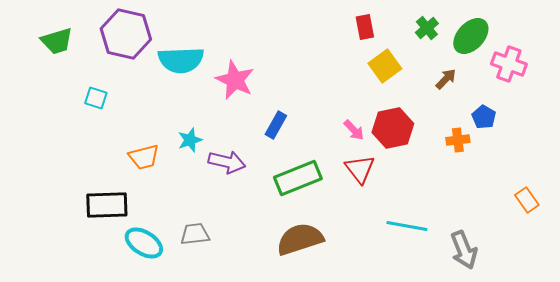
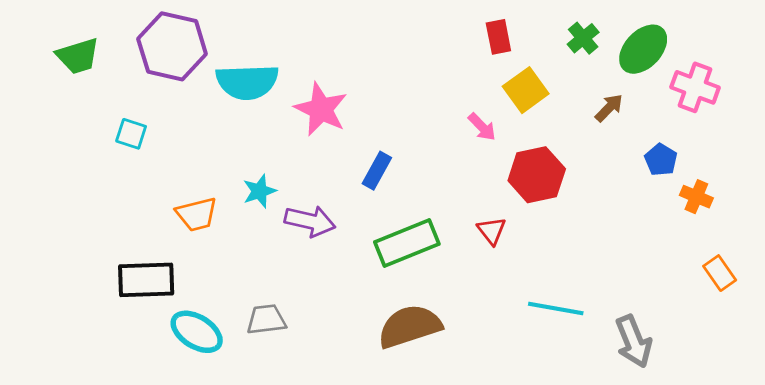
pink arrow: (354, 130) -> (482, 127), moved
orange cross: (458, 140) -> (696, 197), moved, turned 30
red triangle: (360, 169) -> (492, 231), size x0.7

